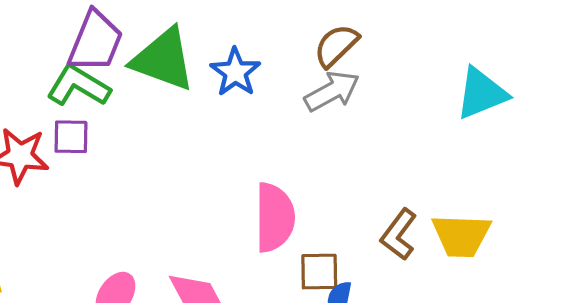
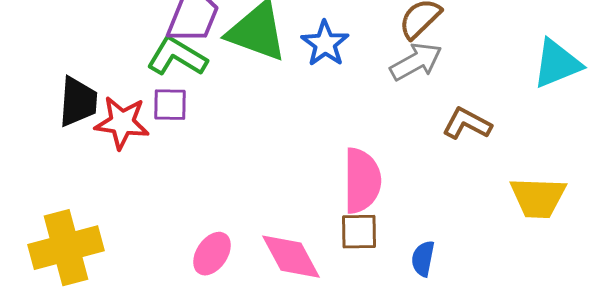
brown L-shape: (399, 234) -> (467, 124), moved, turned 81
brown square: (319, 272) -> (359, 232), moved

